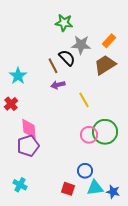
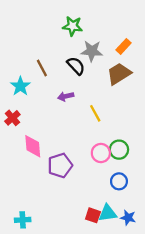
brown line: (53, 66) -> (42, 68), moved
green circle: (105, 132) -> (119, 150), size x0.7
purple pentagon: (28, 146) -> (60, 165), moved
blue circle: (85, 171) -> (119, 181), moved
cyan cross: (20, 185) -> (23, 220), moved, turned -32
red square: (68, 189) -> (93, 215), moved

